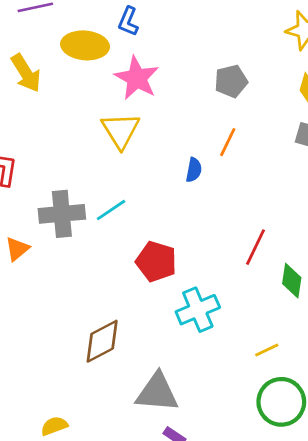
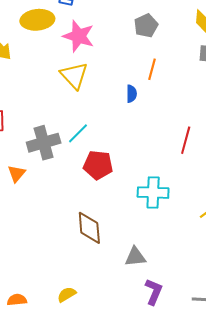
red pentagon: (156, 261) -> (98, 165), moved
cyan cross: (198, 310) -> (153, 193), turned 36
brown diamond: (102, 341) -> (89, 228), turned -56
gray triangle: (157, 392) -> (135, 257), size x0.7

